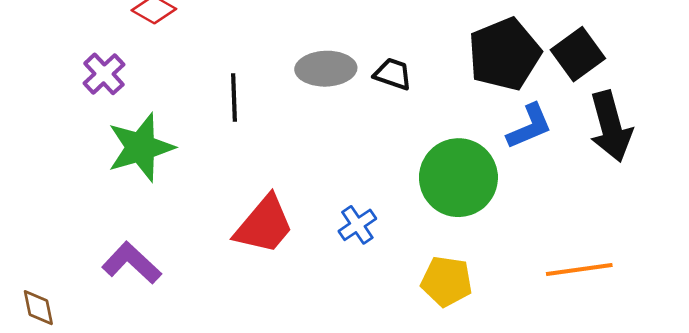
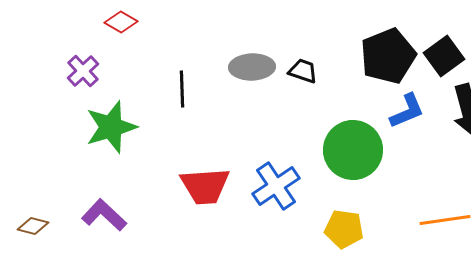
red trapezoid: (264, 225) -> (205, 186), turned 46
blue cross: (357, 225) -> (276, 186), size x1.6
brown diamond: (38, 308) -> (33, 226), moved, turned -64

